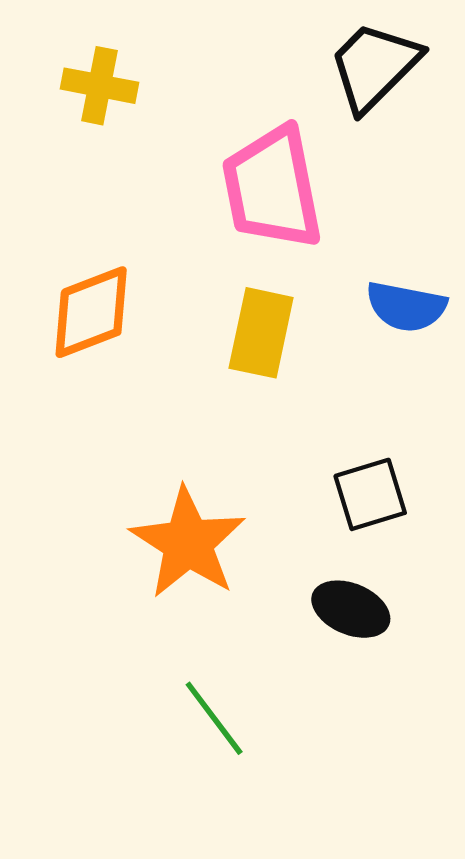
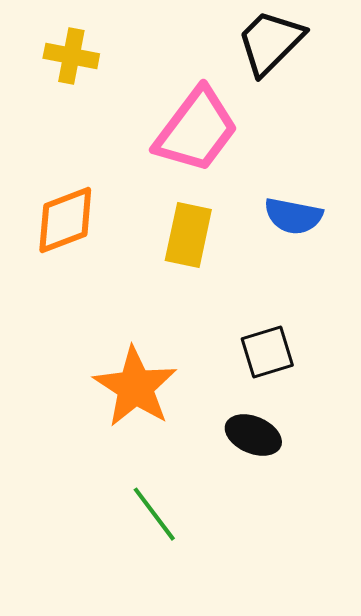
pink trapezoid: (272, 188) -> (196, 130), turned -132

